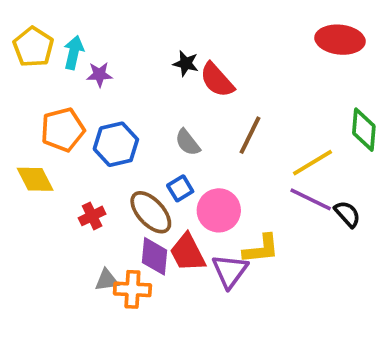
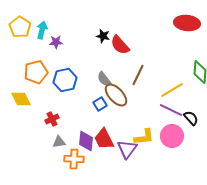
pink circle: (219, 210) -> (172, 136), moved
brown ellipse: (151, 212) -> (116, 95), moved
gray triangle: (107, 280) -> (59, 142), moved

